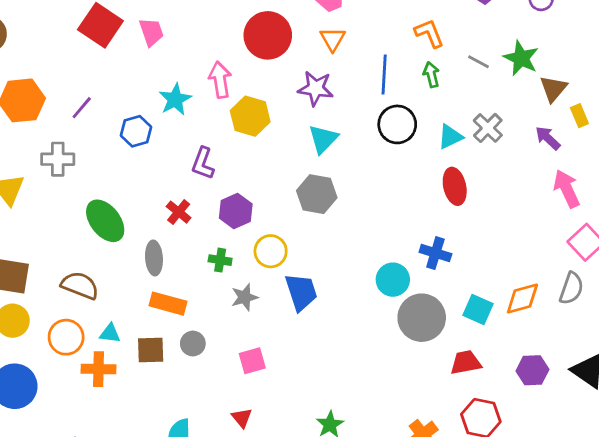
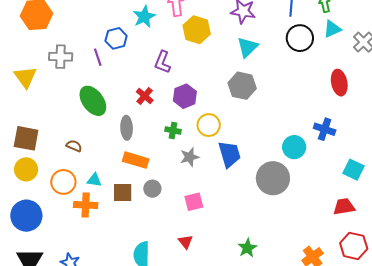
purple line: (82, 108) -> (98, 57), moved, turned -60
cyan triangle: (450, 137) -> (332, 29), moved
brown semicircle: (80, 285) -> (74, 146), size x0.6
gray circle: (422, 318) -> (273, 178), moved

